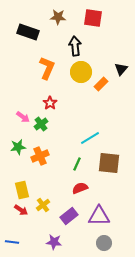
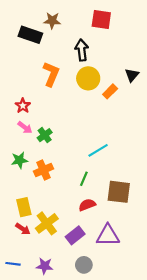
brown star: (58, 17) -> (52, 21), moved
red star: (50, 103) -> (23, 106), moved
brown square: (109, 163) -> (119, 192), moved
yellow cross: (43, 205) -> (47, 223), size x1.5
purple star: (54, 242) -> (45, 266), moved
gray circle: (104, 243) -> (84, 265), moved

